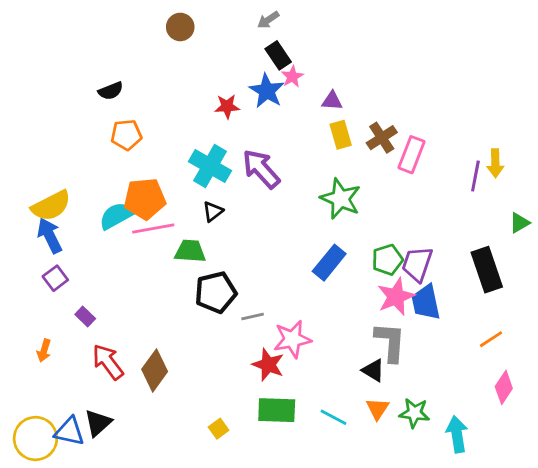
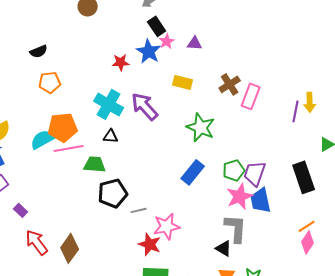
purple triangle: (332, 101) -> (195, 43), moved
yellow rectangle: (341, 135) -> (183, 82), moved, turned -60
black triangle: (213, 211) -> (111, 136), turned 42
pink diamond: (504, 387) -> (308, 242), moved

